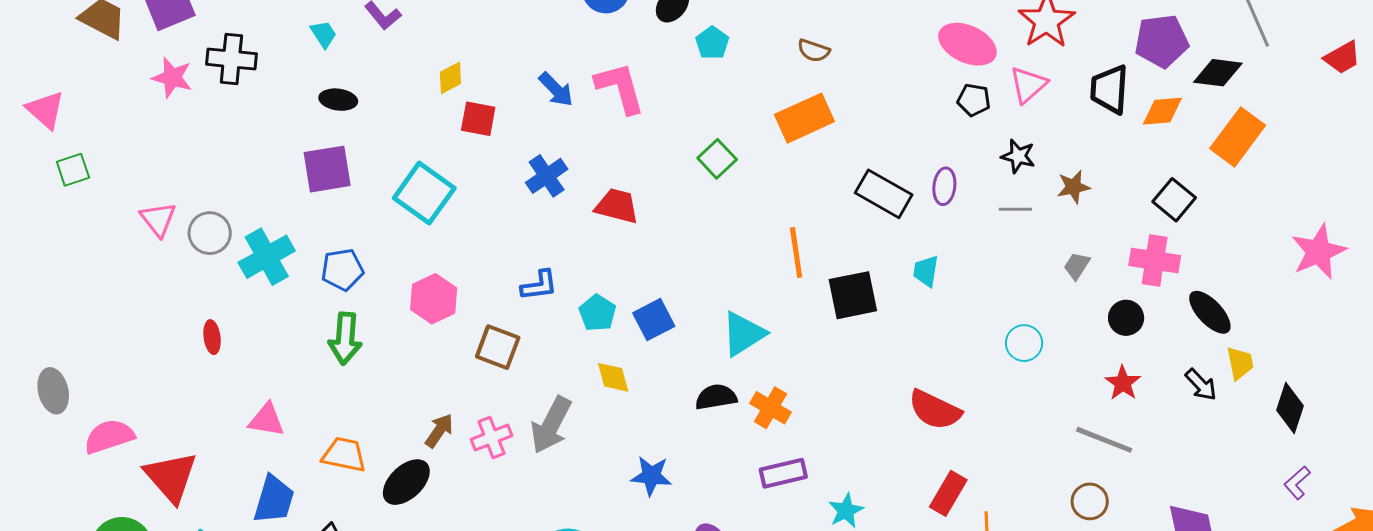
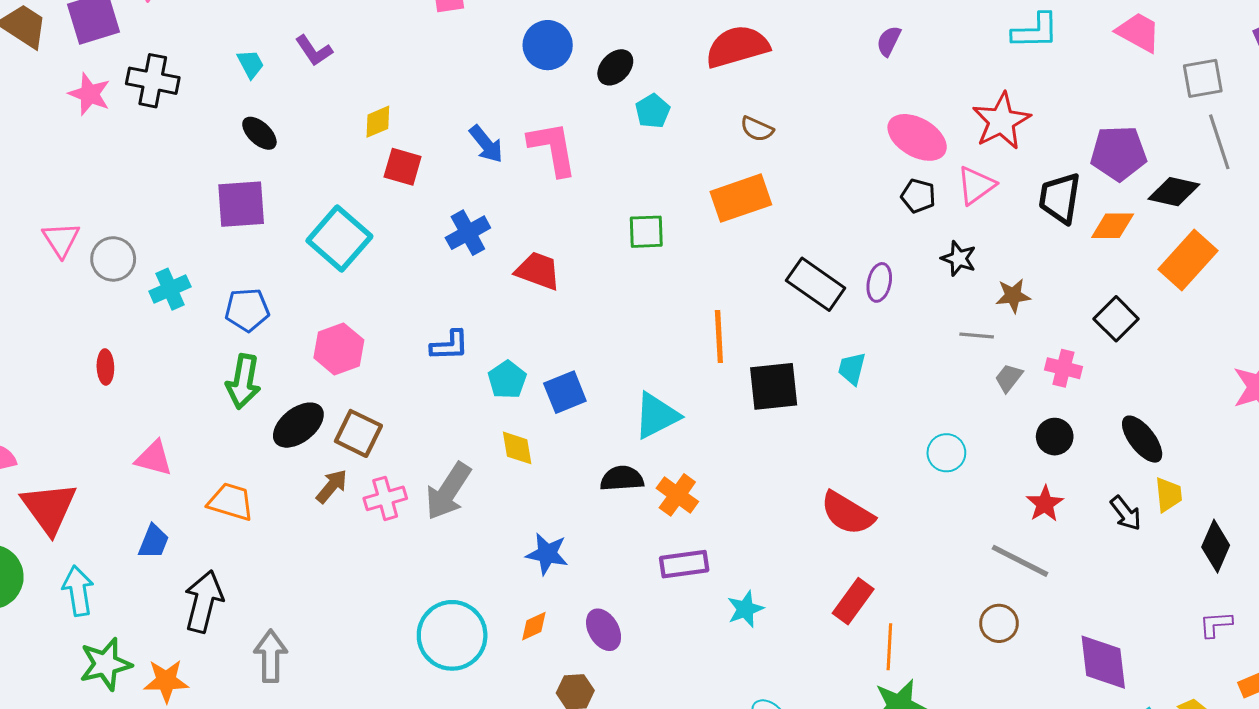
black ellipse: (338, 100) -> (259, 133), turned 30
green square: (717, 159) -> (646, 232), turned 36
gray line: (1015, 209) -> (977, 335), moved
cyan cross: (267, 257) -> (170, 289), size x0.7
pink cross: (1155, 261) -> (1063, 368), moved, size x0.7
brown square: (498, 347) -> (358, 433), moved
black ellipse: (406, 482) -> (298, 425), moved
purple L-shape: (1297, 483) -> (1216, 624), turned 32
blue trapezoid: (274, 500) -> (154, 542), size x0.7

